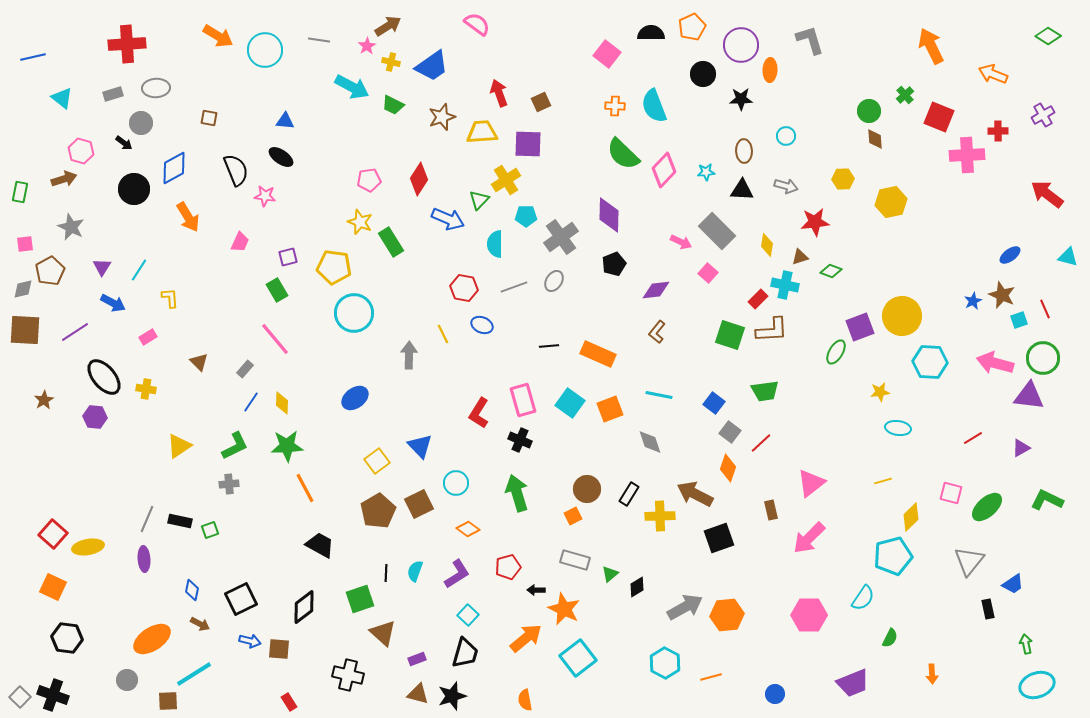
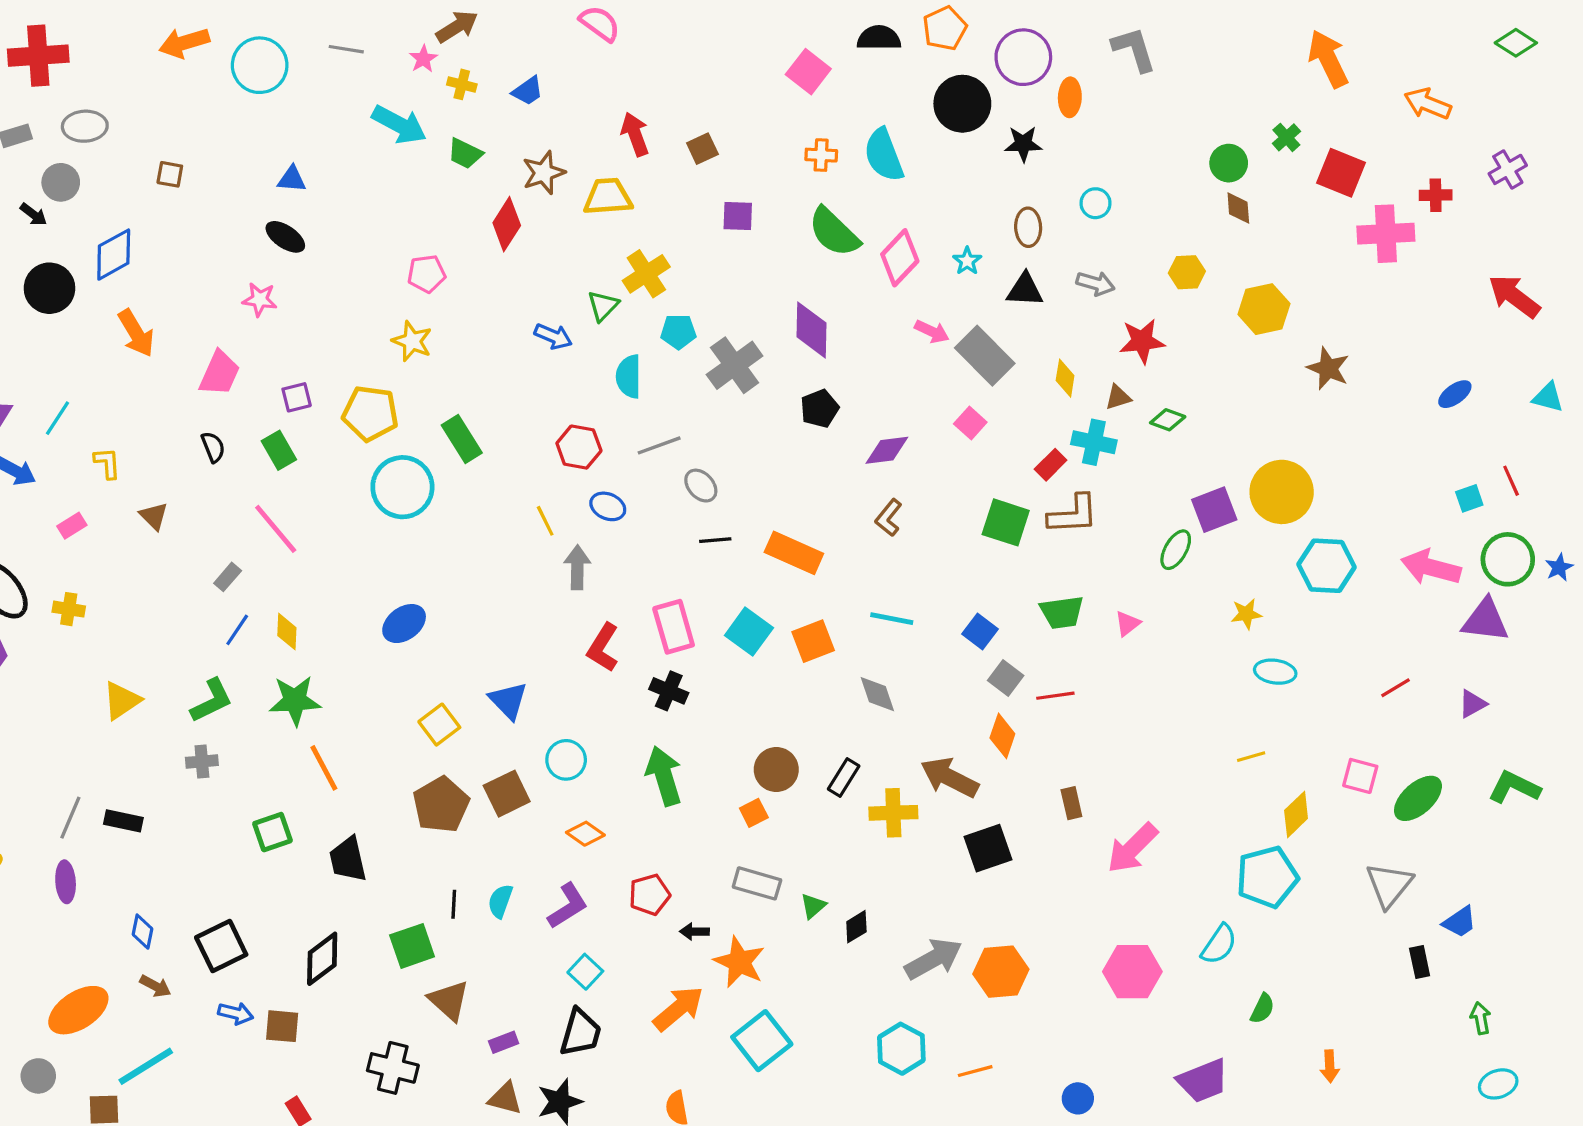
orange arrow: (218, 36) -> (184, 43), turned 132
blue trapezoid: (432, 66) -> (528, 91), size x0.6
black circle: (703, 74) -> (962, 104), size x1.4
purple square: (528, 144) -> (738, 216), moved, size x0.7
black semicircle: (236, 170) -> (213, 447), moved, size x0.6
cyan star: (706, 172) -> (967, 261), turned -30
red diamond: (419, 179) -> (507, 224), moved
blue arrow: (448, 219) -> (553, 336), size x0.7
pink trapezoid: (240, 242) -> (220, 373), size x1.4
green rectangle: (391, 242) -> (462, 439), moved
pink arrow: (681, 242) -> (932, 332), moved
gray ellipse: (554, 281) -> (701, 486), moved, turned -75
brown star: (1002, 295) -> (1328, 368), moved
blue star: (973, 301) -> (1559, 567), moved
gray arrow: (409, 355) -> (577, 567), moved
brown triangle: (199, 362) -> (154, 516), moved
red line: (761, 443) -> (1055, 696), turned 35
pink triangle: (811, 483) -> (1128, 624), moved, size x0.6
green square: (210, 530) -> (272, 832), moved, size x1.4
black trapezoid: (320, 545) -> (348, 859), turned -132
cyan ellipse: (1037, 685) -> (1498, 1084), size x0.7

